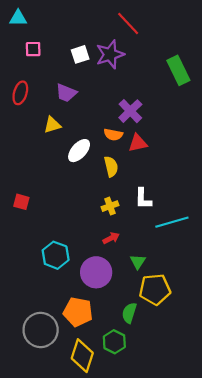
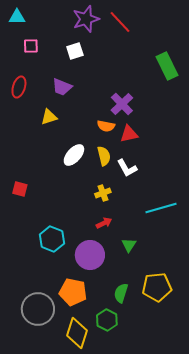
purple star: (110, 54) -> (86, 19), moved
white ellipse: (79, 151) -> (74, 155), moved
white L-shape: (143, 199) -> (127, 168), moved, turned -30
yellow pentagon: (155, 289) -> (157, 287), moved

